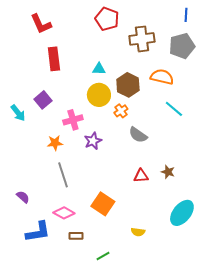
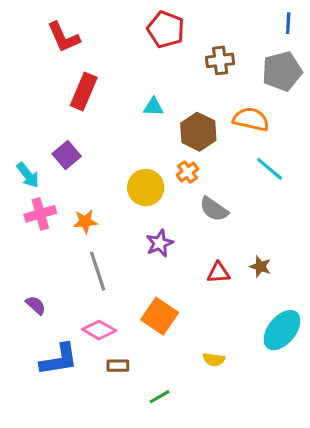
brown cross: (142, 39) -> (220, 60), size x0.7
red rectangle: (54, 59) -> (84, 91), turned 30
yellow circle: (99, 95) -> (146, 187), moved
pink cross: (73, 120) -> (40, 214), moved
purple star: (93, 141) -> (160, 243), moved

